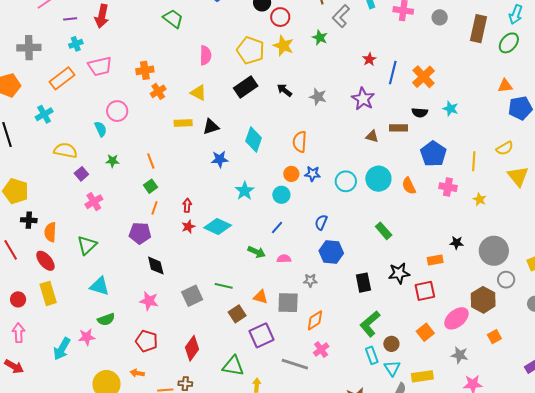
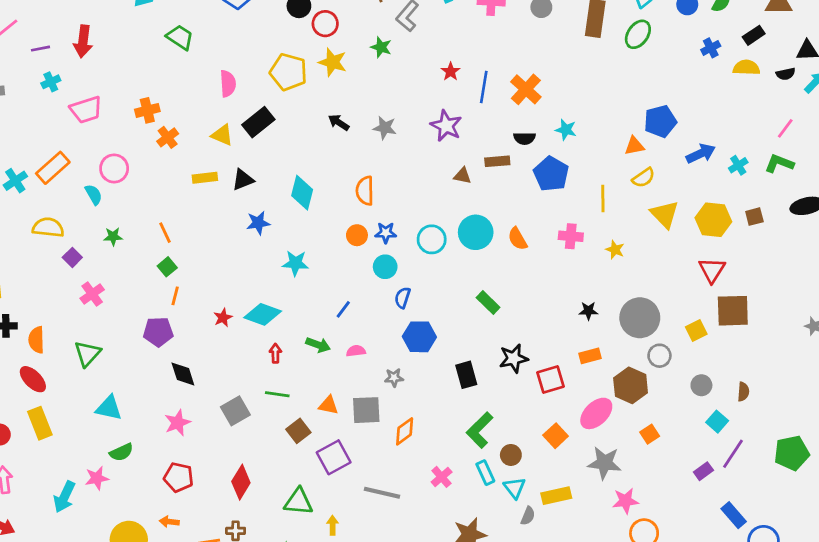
orange rectangle: (62, 78) -> (53, 168), moved
orange triangle: (505, 86) -> (634, 146), moved
black rectangle: (246, 87) -> (258, 122), moved
blue pentagon: (433, 154) -> (551, 174), moved
cyan star: (245, 191) -> (295, 263), turned -30
cyan circle: (281, 195) -> (385, 267), moved
red arrow: (187, 205) -> (275, 353), moved
orange rectangle: (435, 260) -> (590, 356), moved
pink star: (149, 301) -> (178, 423), turned -30
pink cross: (321, 349) -> (442, 477), moved
gray star: (460, 355) -> (604, 463), size x1.4

